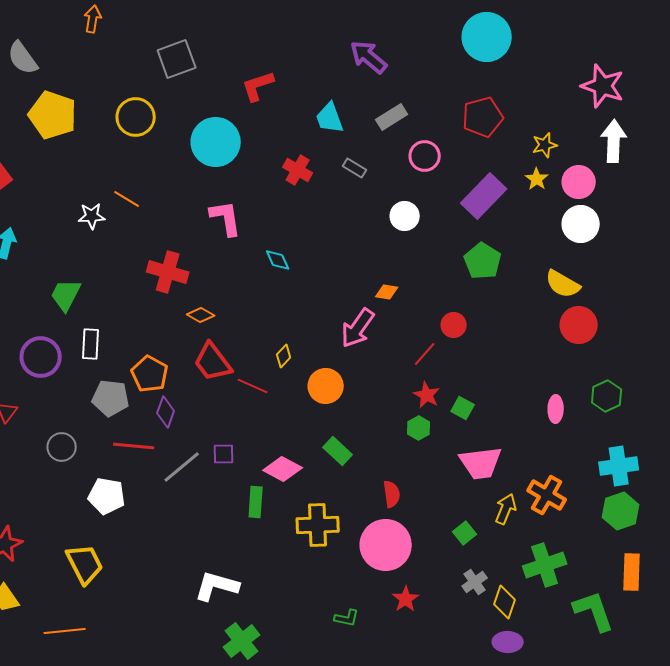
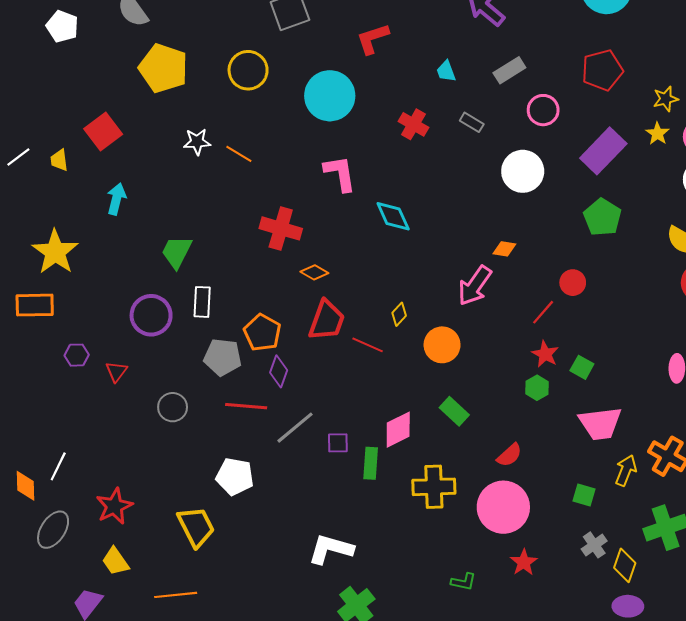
cyan trapezoid: (330, 118) -> (446, 71), size x0.7
white star: (92, 216) -> (197, 142), moved
white circle: (405, 216) -> (523, 171), size x1.4
cyan diamond: (278, 260) -> (393, 216), size x1.4
red trapezoid: (213, 362) -> (327, 320), turned -123
purple square: (224, 454) -> (338, 443), moved
pink diamond: (283, 469) -> (398, 430), turned -54
red semicircle: (392, 494) -> (509, 455), turned 56
white pentagon: (107, 496) -> (235, 477), moved
green square: (465, 533) -> (584, 495), turned -35

